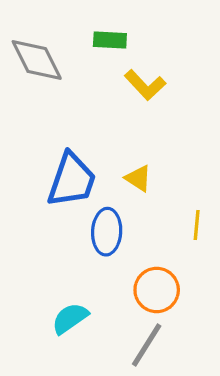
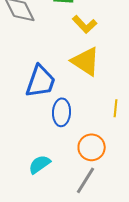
yellow triangle: (138, 178) -> (86, 61), moved, size x1.8

